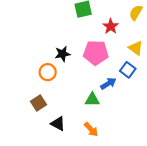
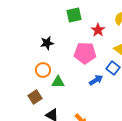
black star: (63, 54) -> (47, 43), moved
green triangle: (92, 100) -> (58, 82), moved

